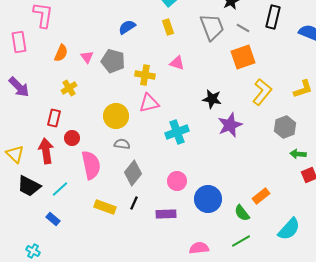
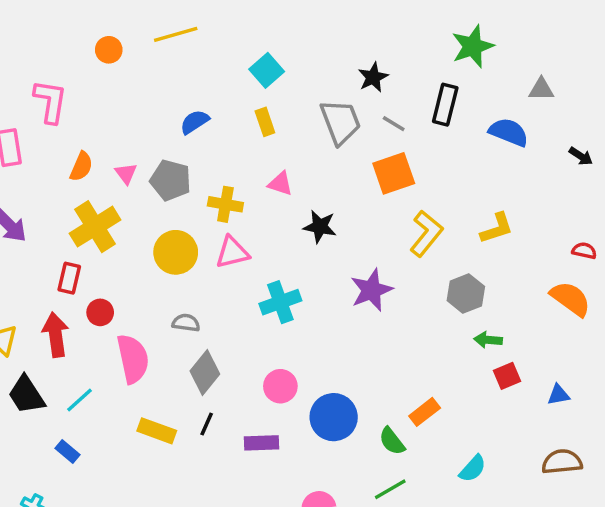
yellow cross: (69, 88) -> (95, 227), size x1.8
black star: (212, 99) -> (320, 227), moved
yellow circle: (116, 116) -> (176, 252), moved
black trapezoid: (29, 186) -> (26, 395), turned 30
cyan semicircle: (289, 229) -> (473, 469), size x0.7

